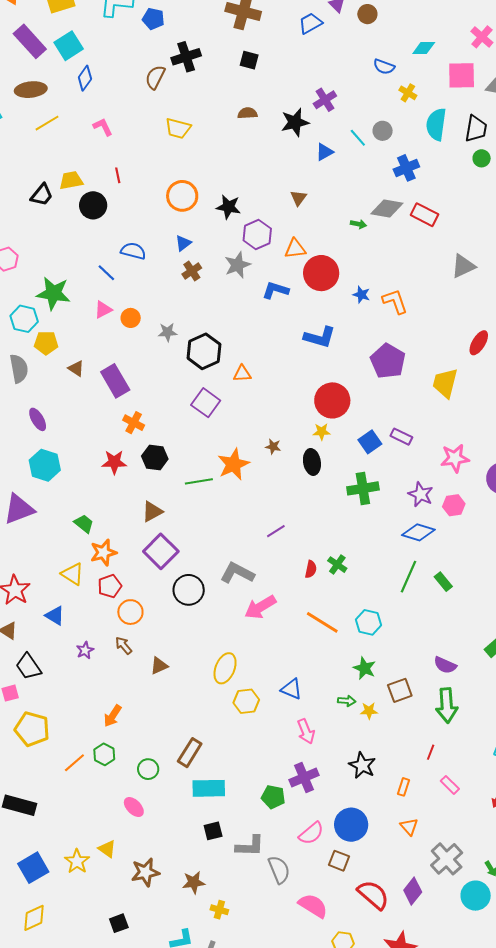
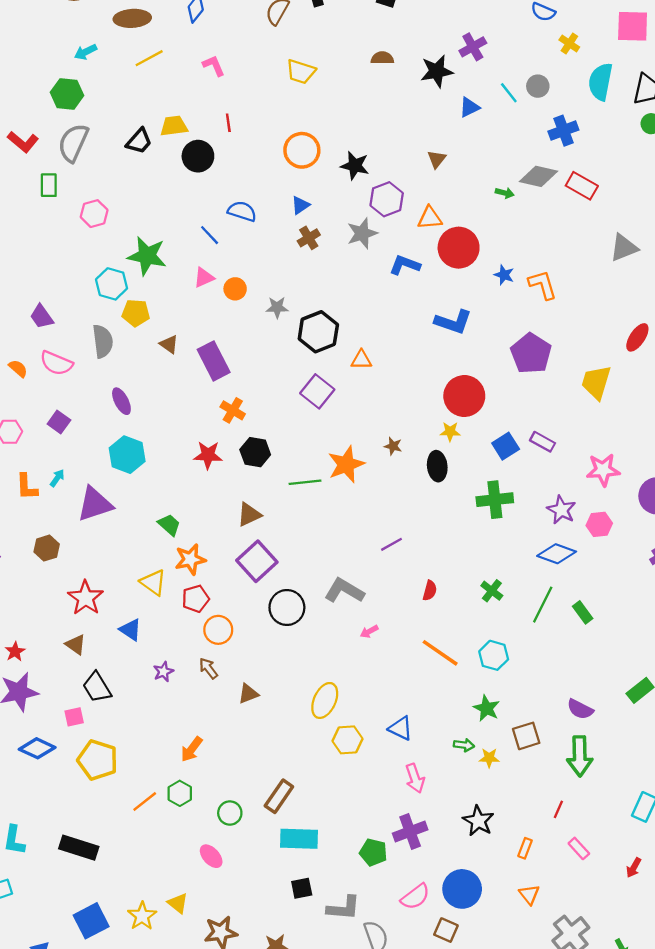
green cross: (337, 565) -> (492, 591), moved
pink arrow: (260, 607) -> (369, 632), size x0.5

